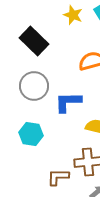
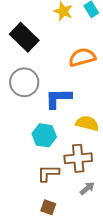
cyan hexagon: (31, 134) -> (44, 135), moved

